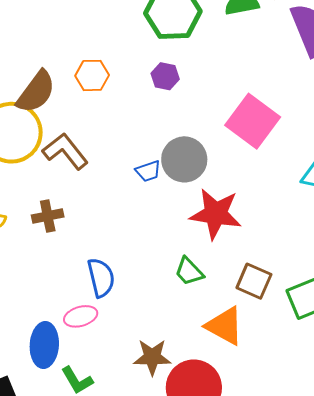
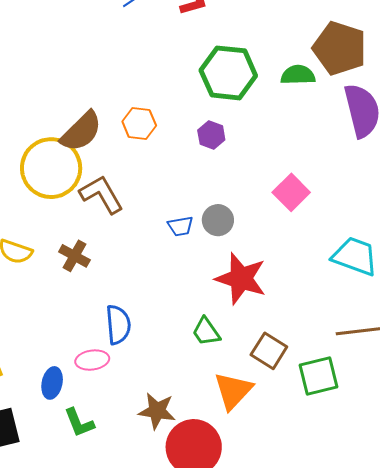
pink square: (253, 121) -> (291, 192), size x0.7
gray circle: (184, 159) -> (218, 220), size x0.7
brown cross: (48, 216) -> (74, 256), turned 32
orange triangle: (225, 326) -> (233, 391), turned 36
blue ellipse: (44, 345) -> (52, 383), size x0.7

